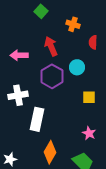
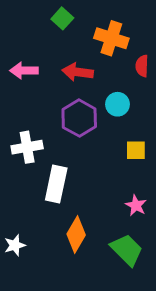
orange cross: (73, 24) -> (111, 38), size x1.5
red arrow: (51, 46) -> (78, 72), turned -60
pink arrow: (19, 55) -> (24, 71), moved

